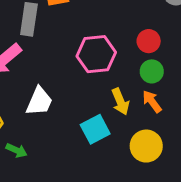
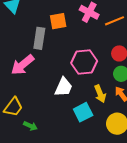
white trapezoid: (39, 101) -> (64, 87), moved

